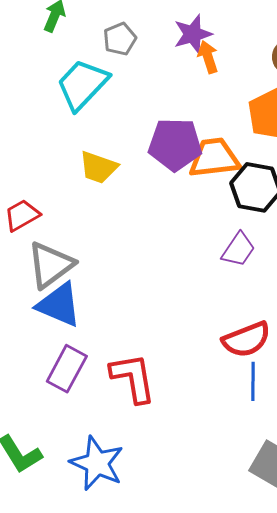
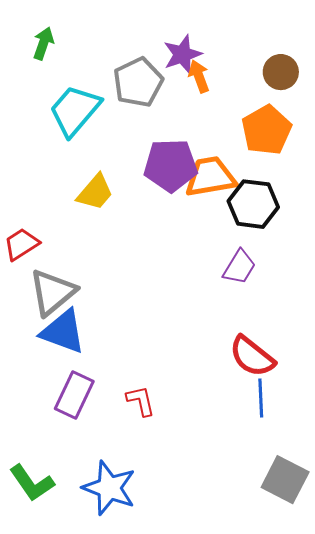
gray pentagon: (120, 39) -> (138, 82), moved, size x1.5
yellow trapezoid: (98, 167) -> (95, 192), turned -66
red semicircle: (246, 339) -> (252, 356), turned 63
red L-shape: (133, 378) -> (141, 401), size x0.6

